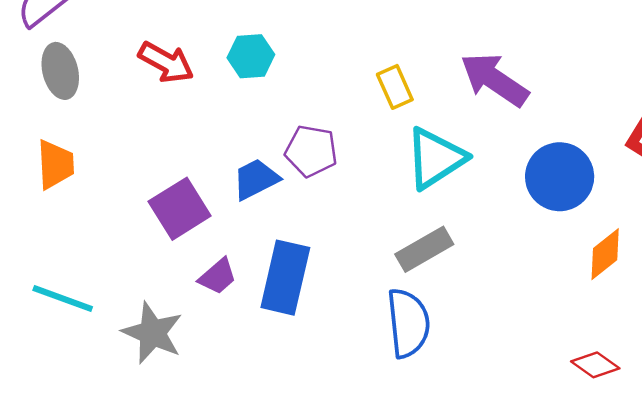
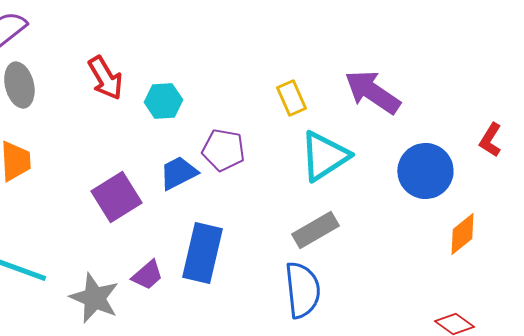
cyan hexagon: (251, 56) -> (163, 101), moved
red arrow: (166, 62) -> (105, 78), turned 30
purple trapezoid: (218, 276) -> (147, 275), moved

